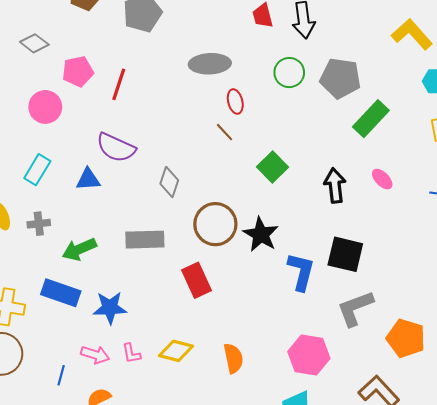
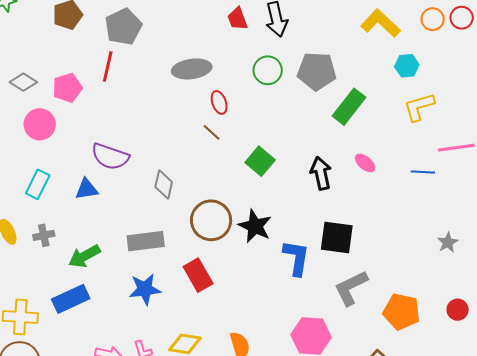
gray diamond: (34, 43) -> (23, 82), moved
red line: (119, 84) -> (108, 67), moved
blue rectangle: (61, 293) -> (71, 299), turned -39
blue star: (110, 308) -> (145, 289), moved

